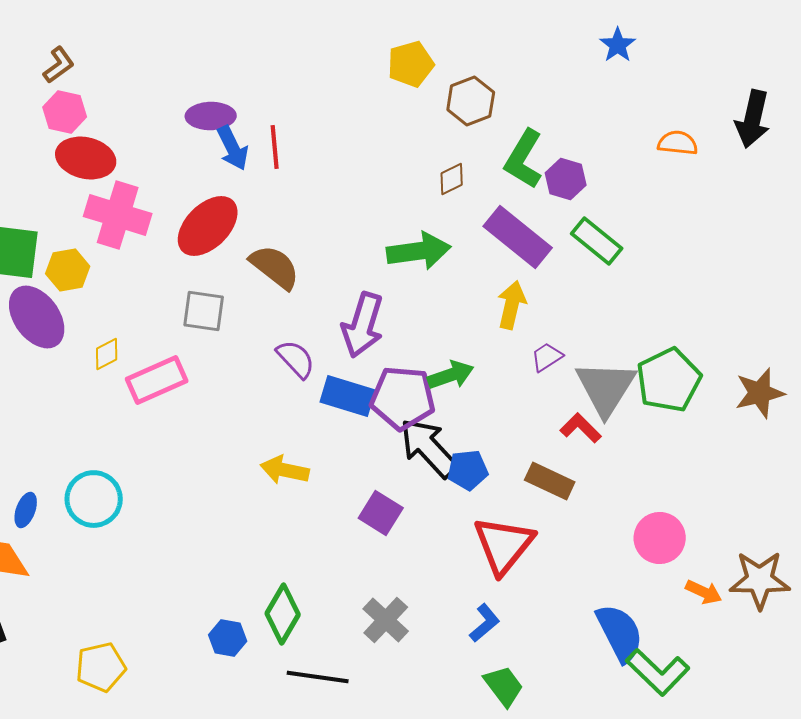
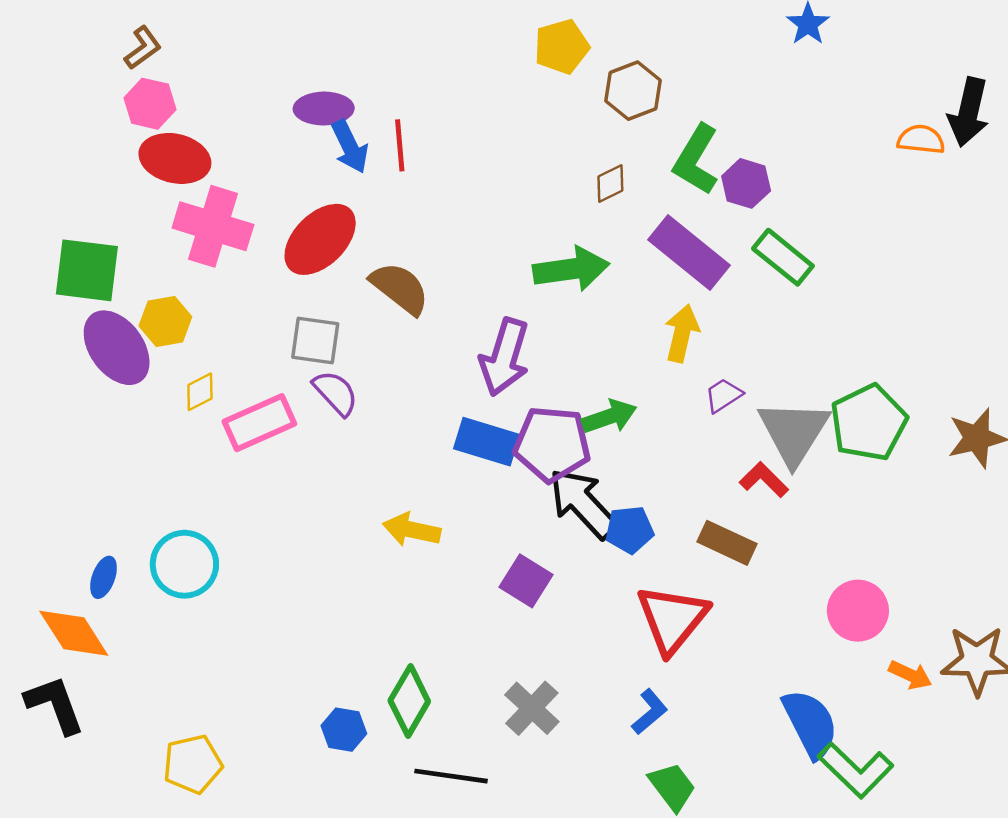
orange semicircle: (678, 143) -> (921, 139), moved
yellow hexagon: (68, 270) -> (165, 321), moved
purple semicircle: (296, 359) -> (336, 393), moved

